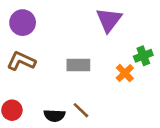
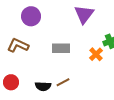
purple circle: (23, 23) -> (31, 16), moved
brown line: (81, 110) -> (63, 82), turned -72

